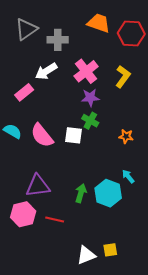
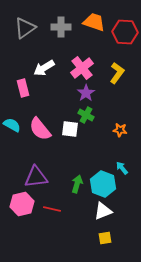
gray cross: (58, 40) -> (61, 27), moved
pink rectangle: (24, 92) -> (23, 88), turned -66
purple star: (90, 98) -> (86, 93), turned -30
white triangle: (86, 255) -> (103, 211), moved

